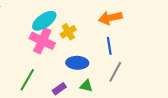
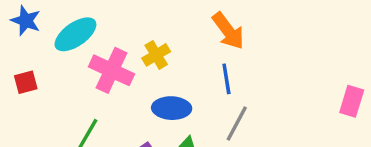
orange arrow: (110, 18) -> (228, 31), turned -115
cyan ellipse: (44, 21) -> (75, 34), moved

